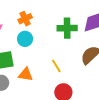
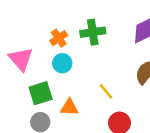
green cross: (67, 28) -> (93, 32), moved

